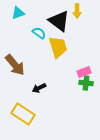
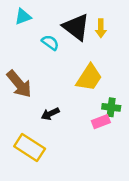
yellow arrow: (77, 11) -> (101, 28), moved
yellow trapezoid: (58, 47) -> (89, 78), moved, turned 50
pink rectangle: (84, 72) -> (101, 122), moved

